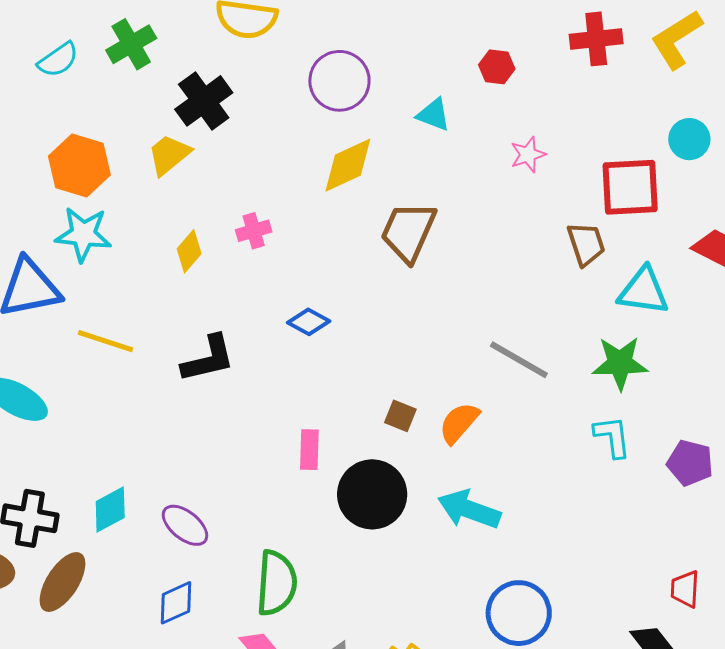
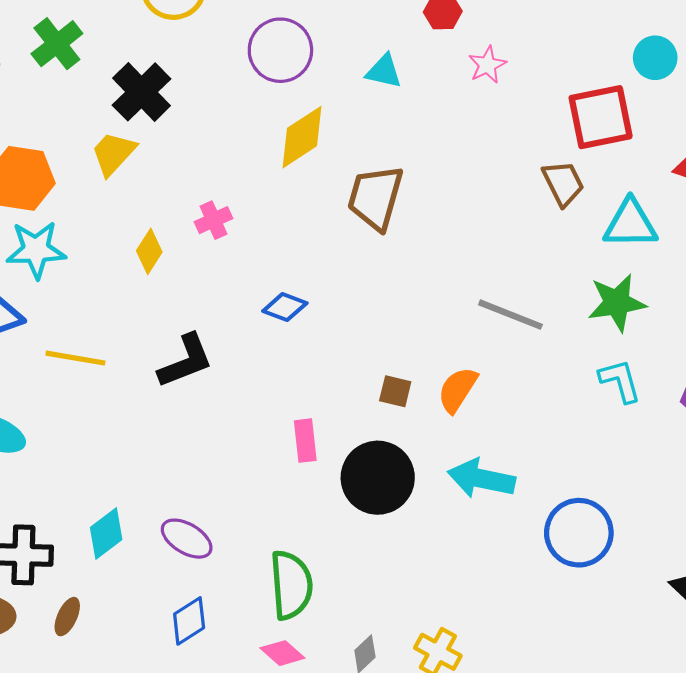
pink star: (528, 155) -> (487, 65), moved
brown ellipse: (63, 582) -> (67, 617), size x0.6
blue circle: (519, 613) -> (579, 533), moved

